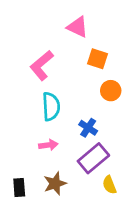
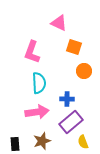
pink L-shape: (42, 65) -> (32, 52), turned -30
blue cross: (88, 128) -> (67, 99), turned -32
pink arrow: (48, 145) -> (37, 112), size x1.6

